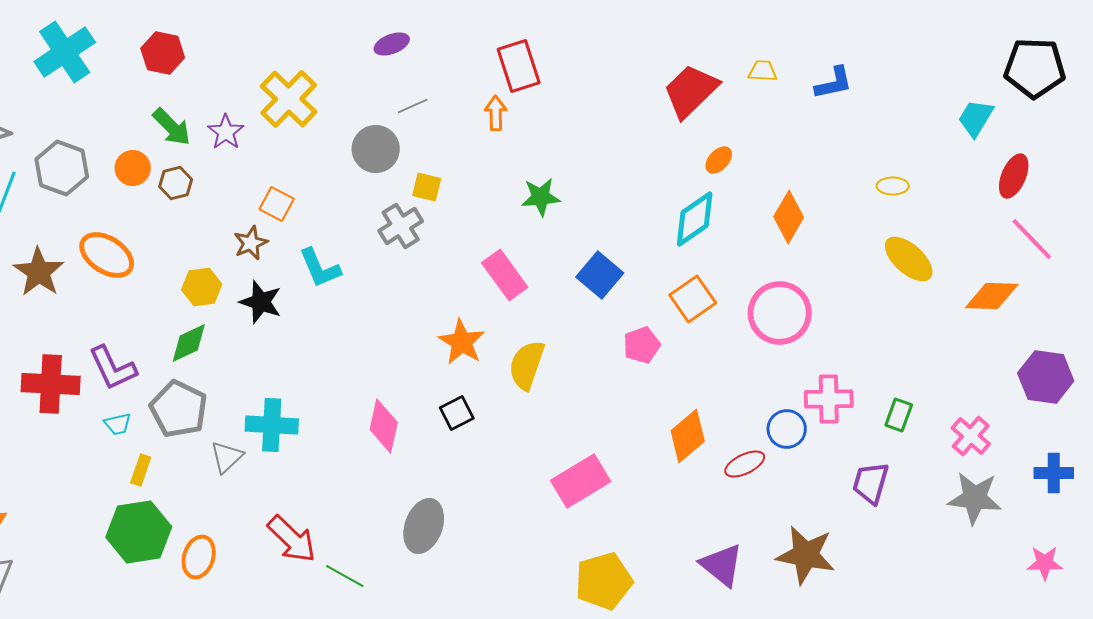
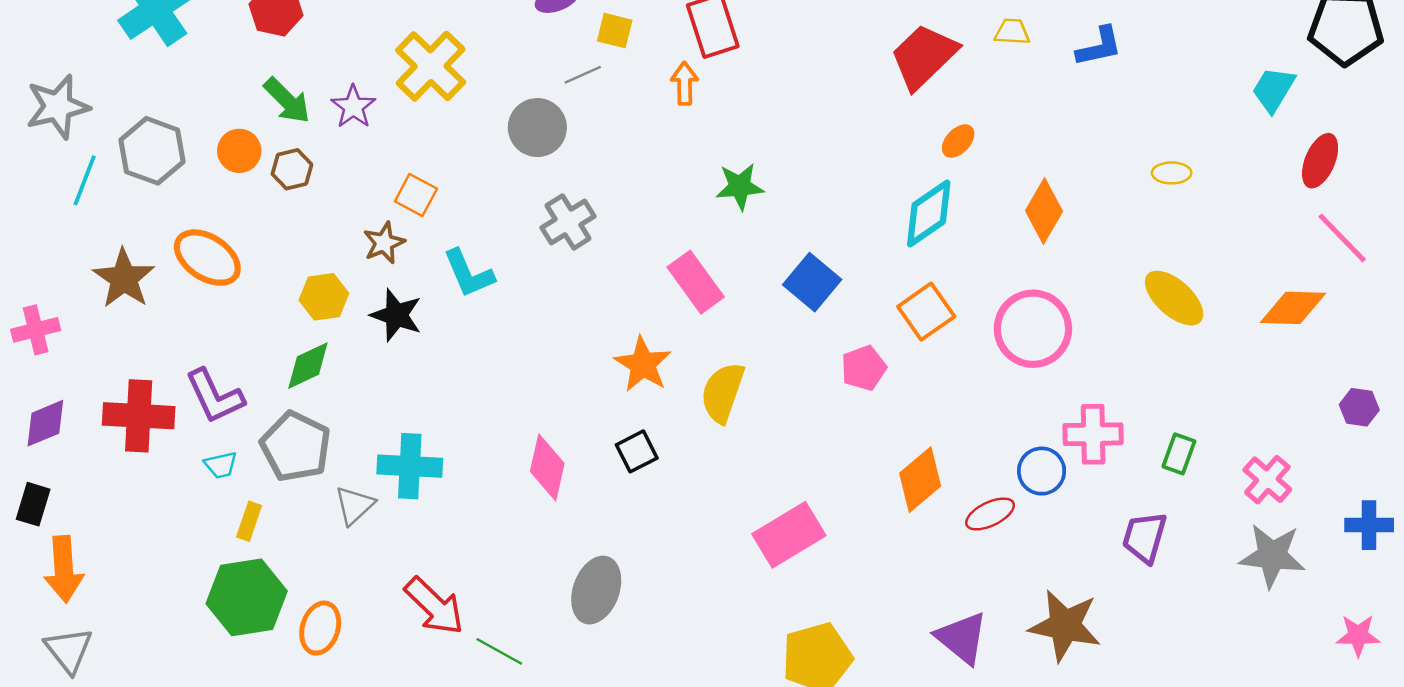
yellow square: (427, 187) -> (615, 31), moved
yellow ellipse: (909, 259) -> (1174, 298), moved
purple hexagon: (1046, 377) -> (1359, 407), size x0.6

